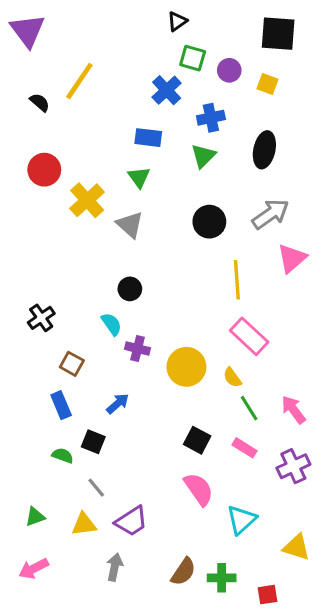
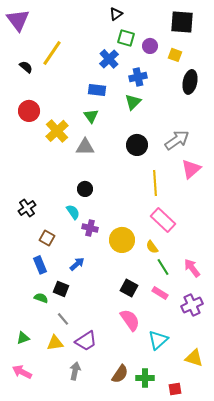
black ellipse: (264, 150) -> (190, 82), moved
gray triangle: (130, 225) -> (85, 147), turned -42
pink arrow: (34, 569) -> (22, 372), turned 54

